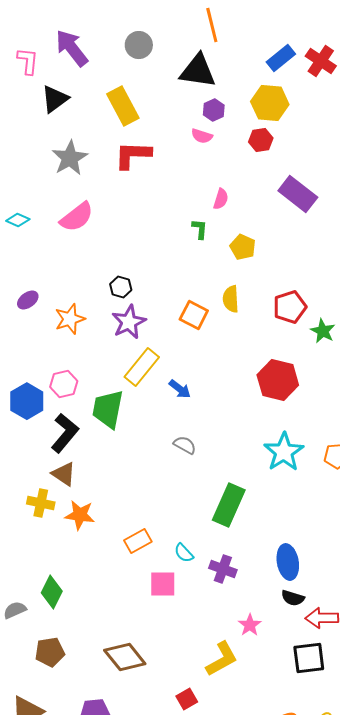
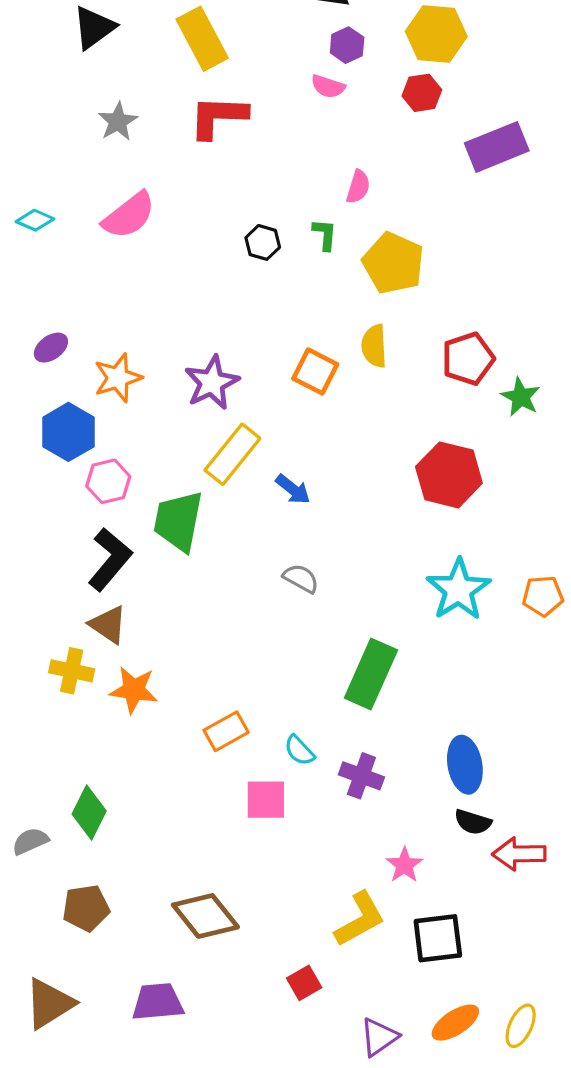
gray star: (70, 158) -> (118, 121), size x0.7
purple rectangle: (298, 194) -> (497, 147), moved, turned -60
yellow pentagon: (243, 247) -> (393, 263), size x1.5
black hexagon: (121, 287) -> (263, 242), moved
blue hexagon: (27, 401) -> (68, 432), moved
black square: (309, 658) -> (438, 938), moved

